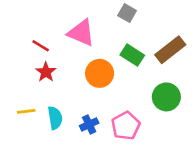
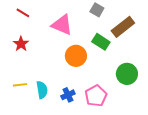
red line: (41, 46) -> (23, 13), moved
brown rectangle: (170, 50) -> (123, 27), moved
red star: (46, 72) -> (21, 44), moved

